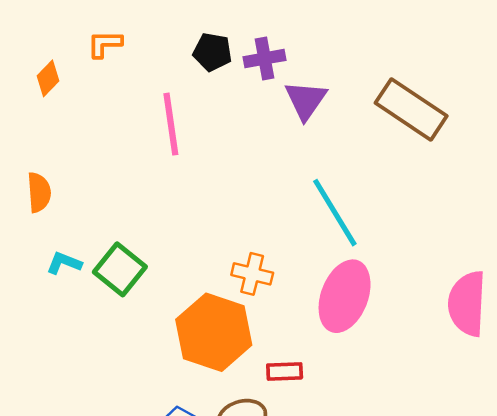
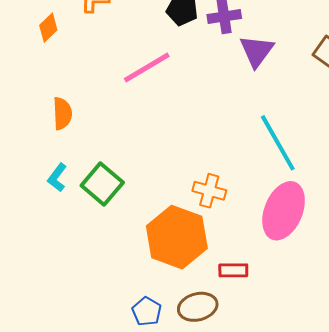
pink line: (171, 124) -> (147, 67), turned 66
orange semicircle: (39, 192) -> (62, 113), moved
cyan L-shape: (64, 263) -> (57, 178), turned -76

